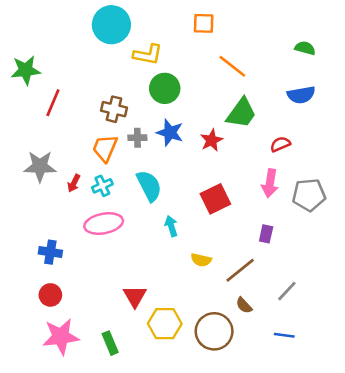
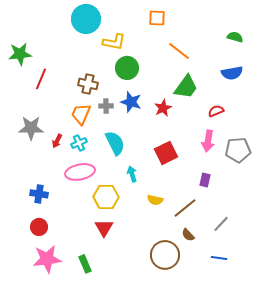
yellow hexagon: (165, 324) -> (106, 197), moved

